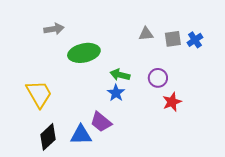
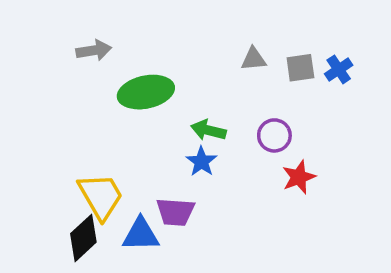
yellow trapezoid: (39, 94) -> (101, 196), moved
purple trapezoid: (101, 122) -> (175, 212), turned -35

